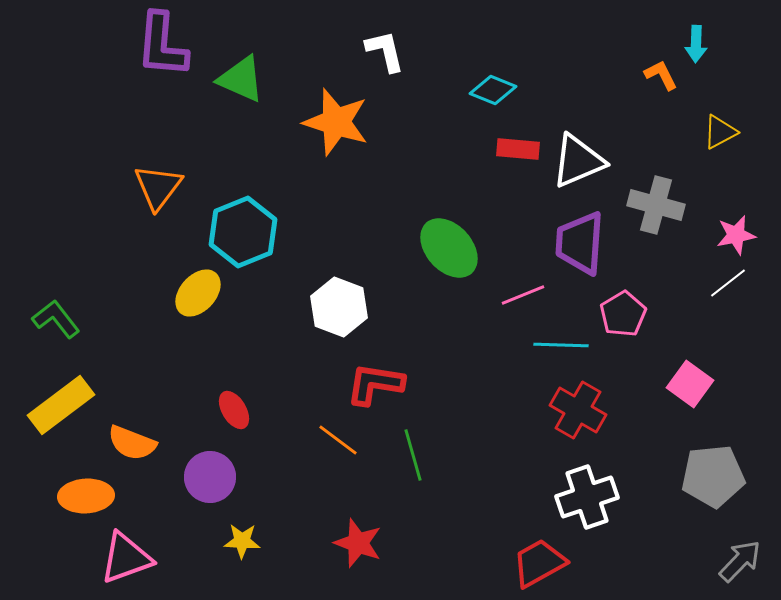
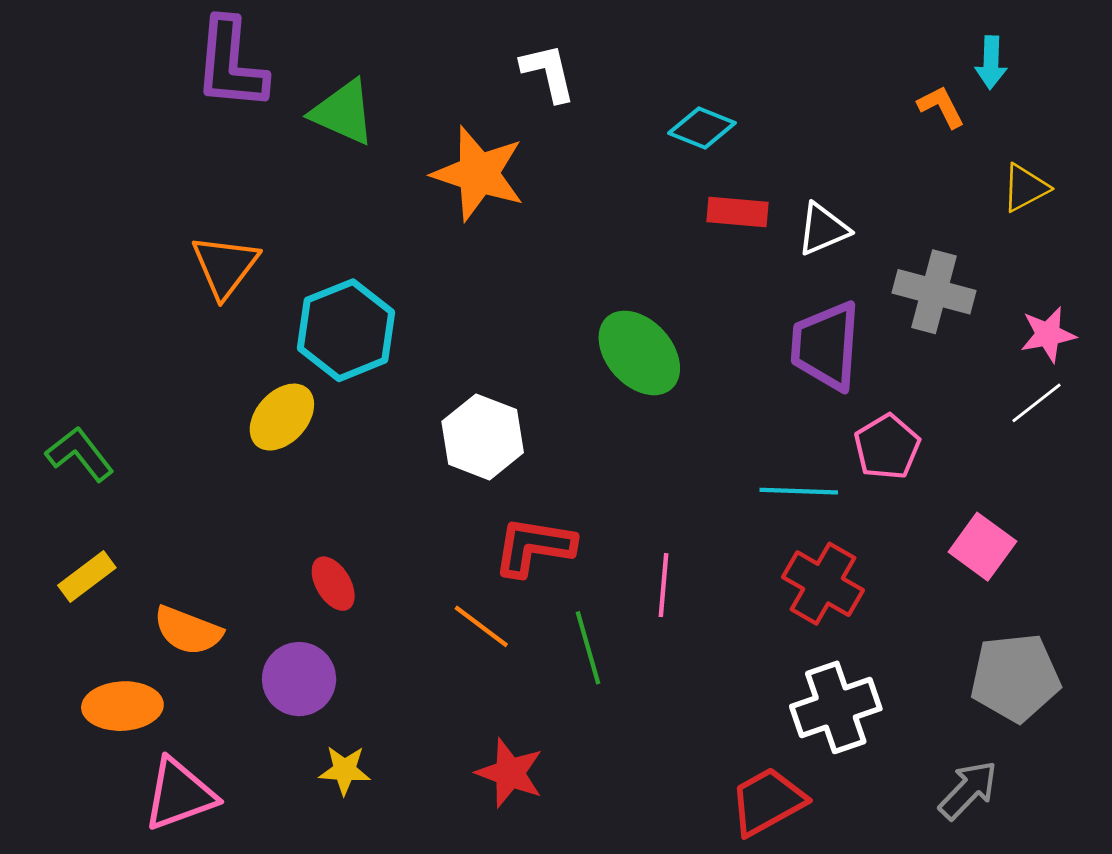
white triangle: (578, 161) -> (823, 229), size x0.7
pink line: (523, 295) -> (663, 585), moved, turned -63
yellow rectangle: (61, 405) -> (87, 576), size x0.6
gray arrow: (740, 561) -> (968, 790), moved

